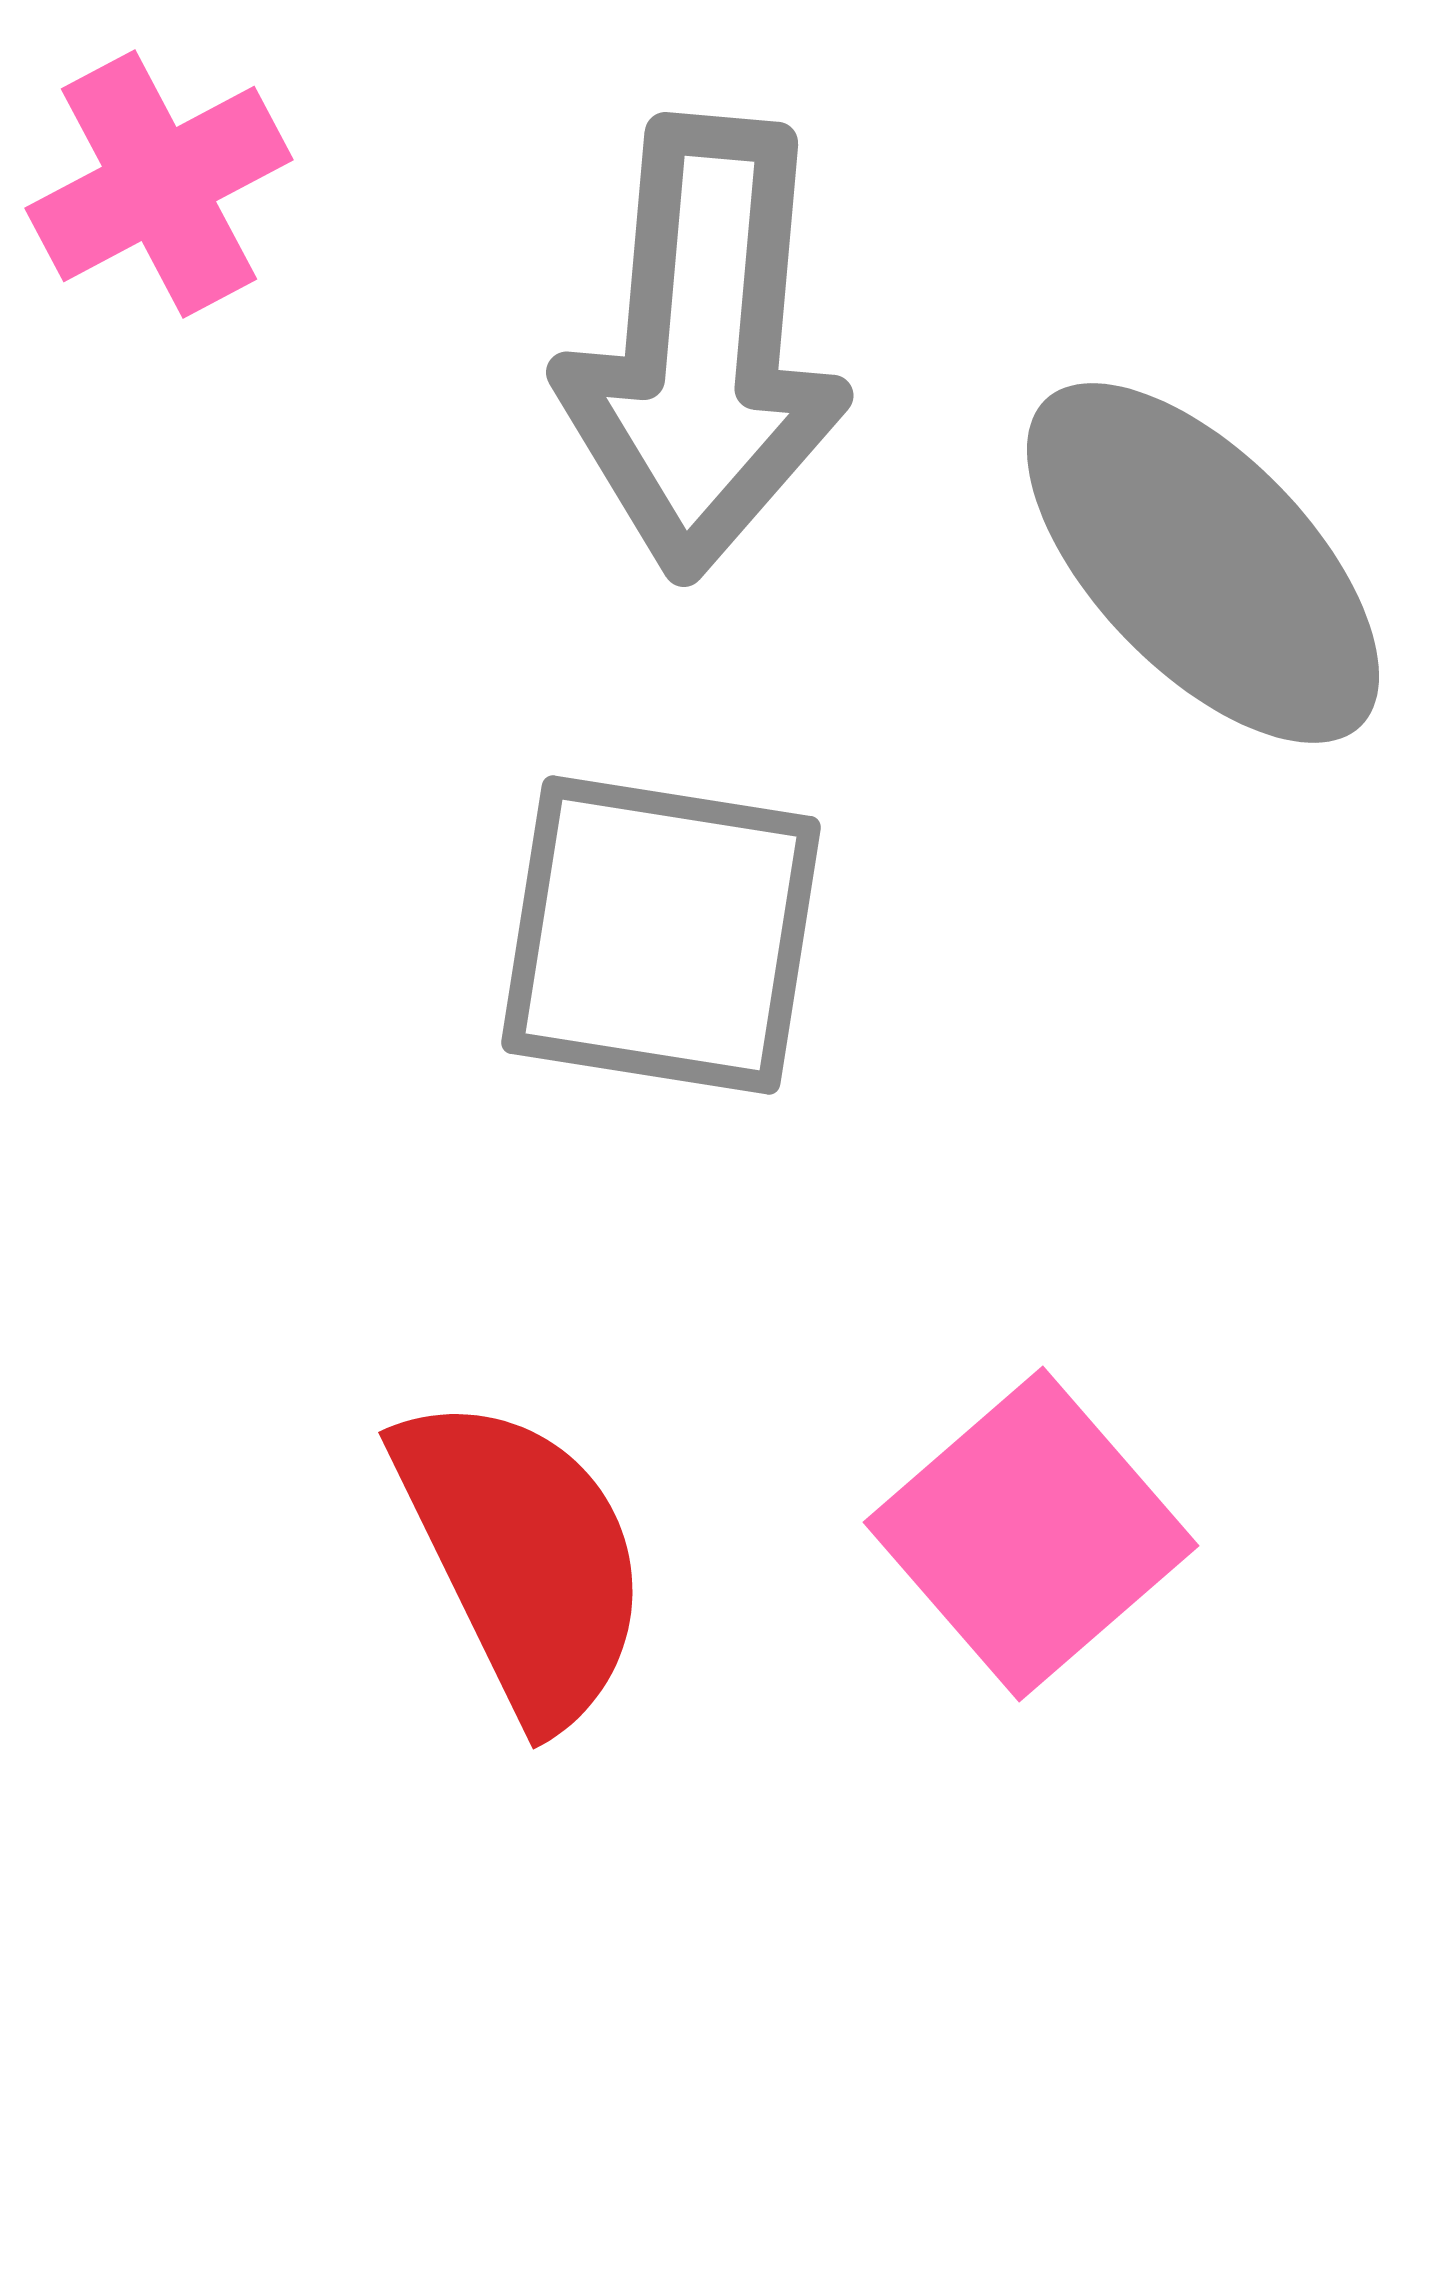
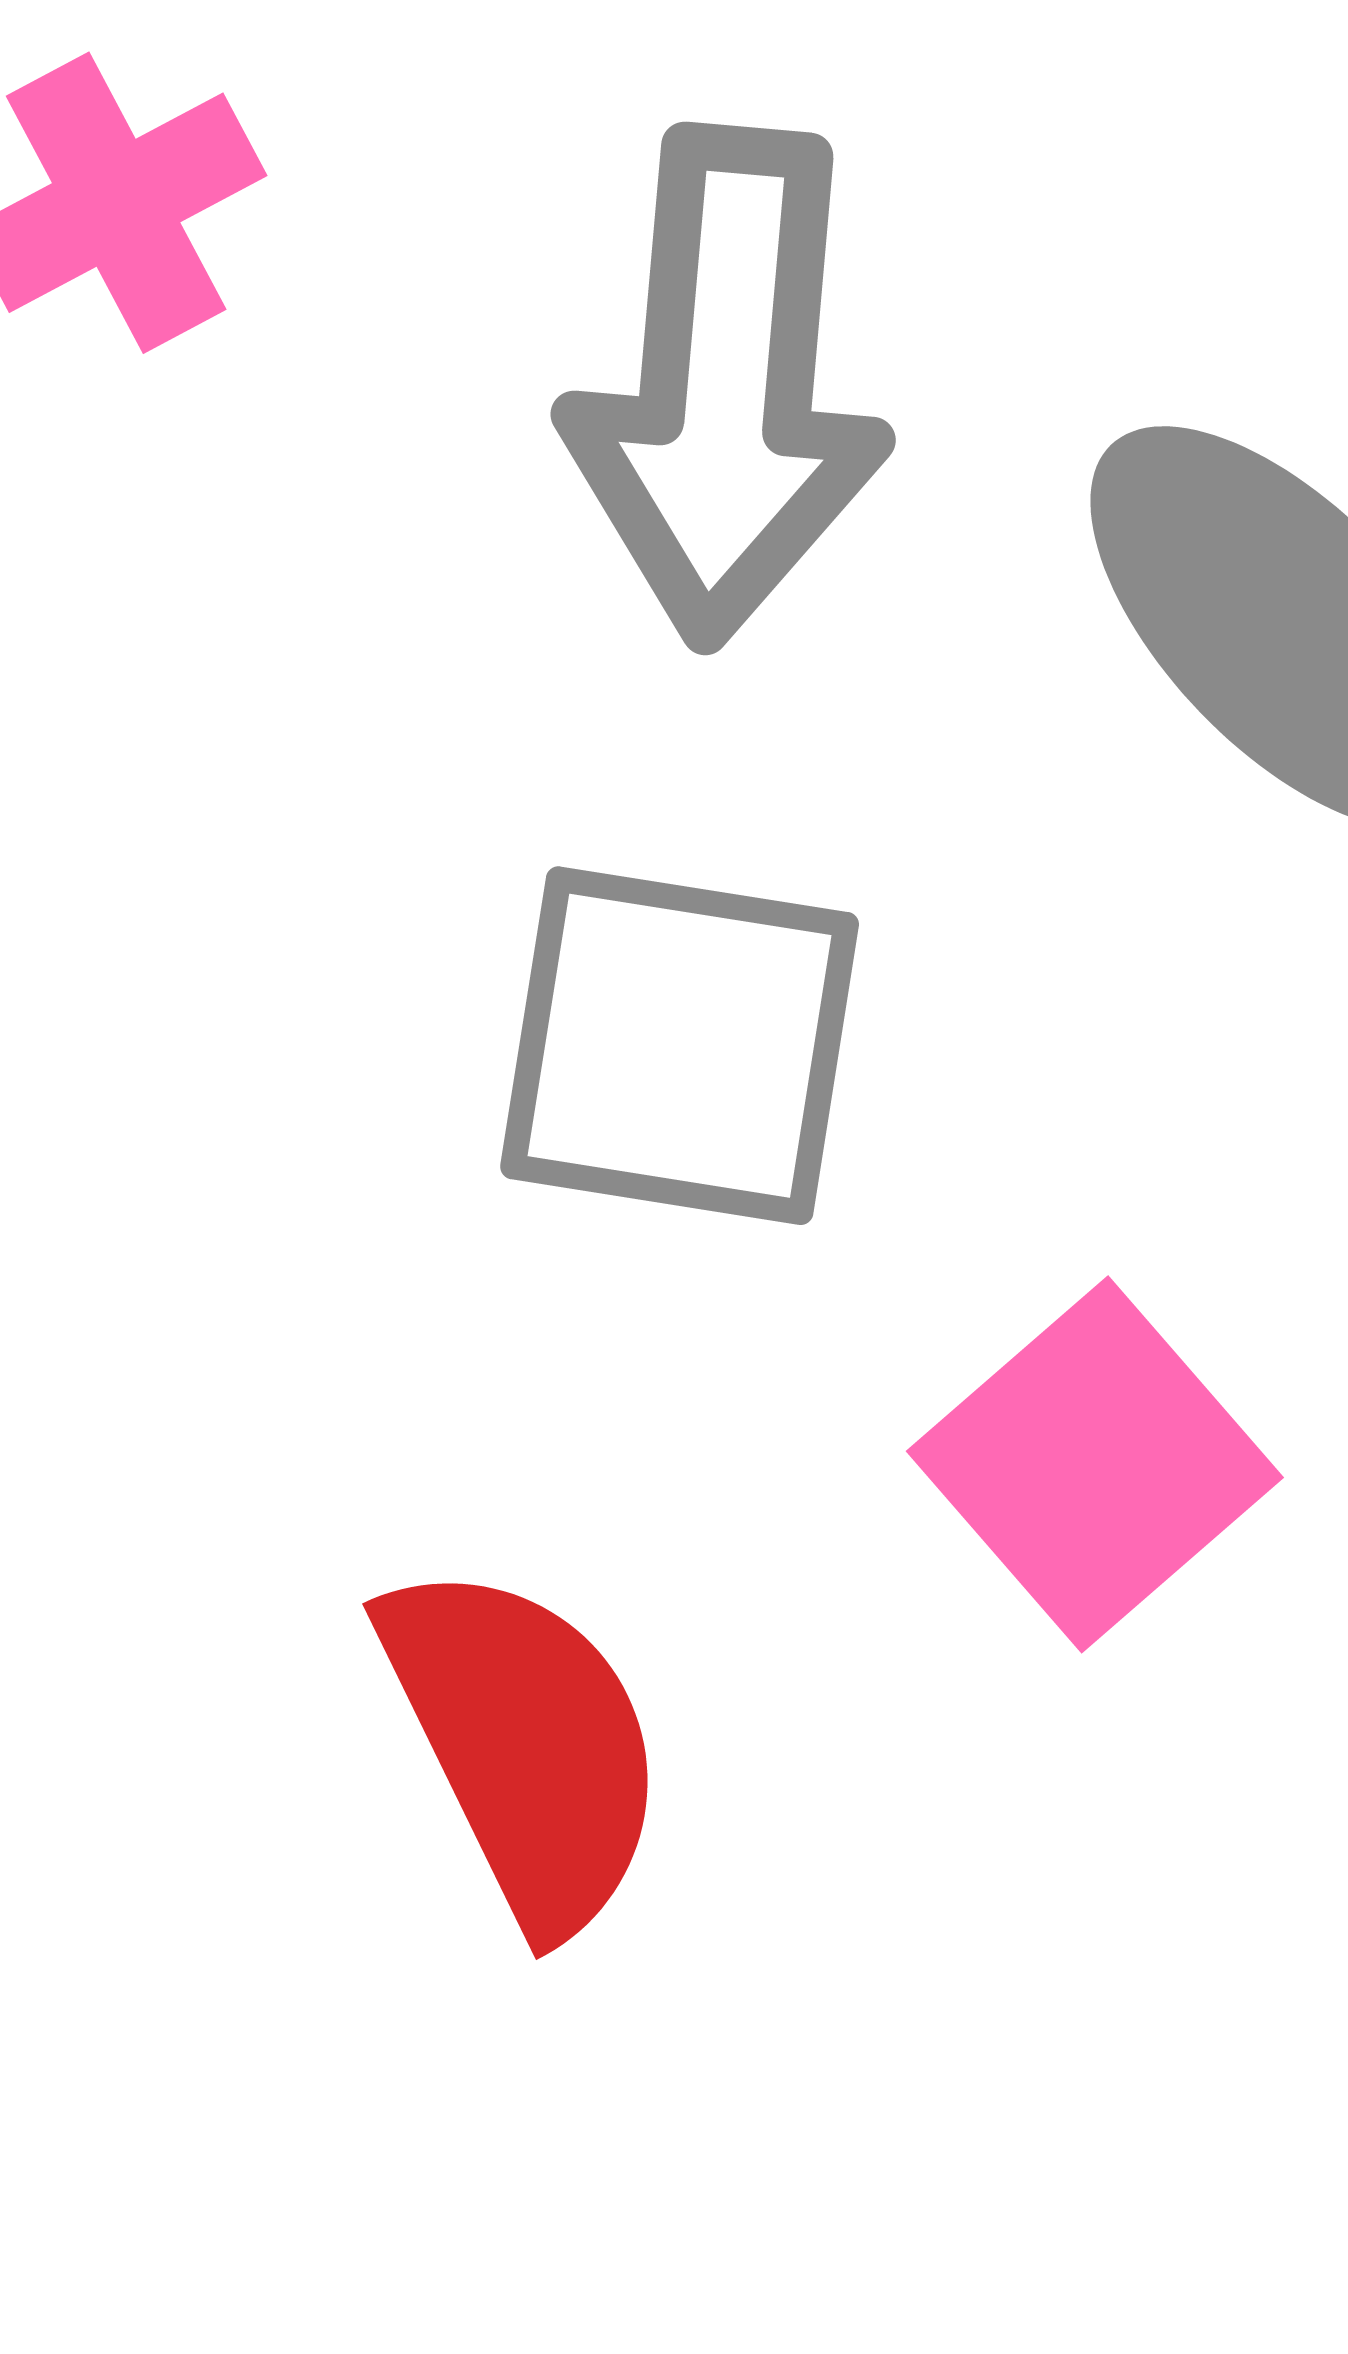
pink square: (1031, 1534) -> (1095, 1464), moved

